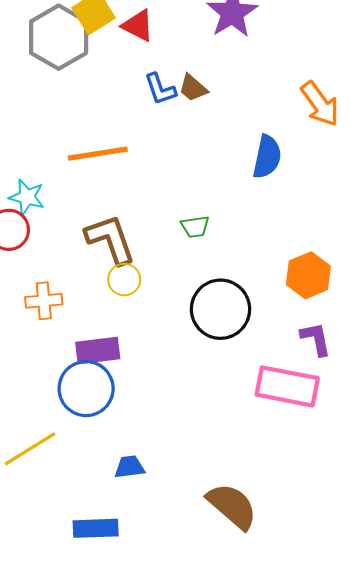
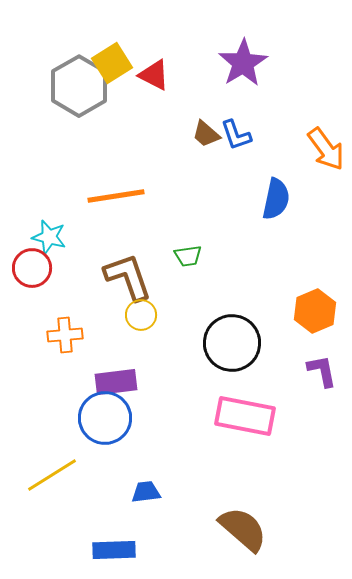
blue L-shape: (160, 89) -> (236, 135), moved
green trapezoid: (195, 227) -> (188, 256), moved
pink rectangle: (287, 386) -> (245, 416), moved

